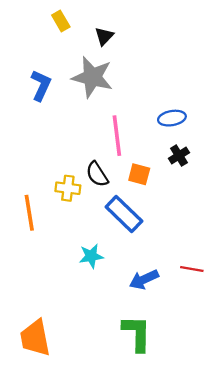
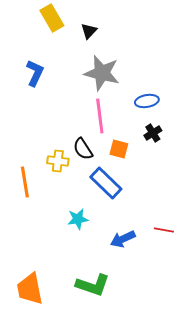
yellow rectangle: (61, 21) -> (52, 18), size x1.5
gray star: (92, 77) -> (102, 73), moved
green L-shape: (137, 333) -> (93, 285), moved, turned 108

